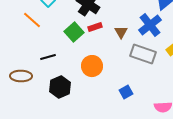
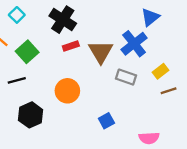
green square: (74, 32) -> (27, 52), moved
brown triangle: (121, 32) -> (101, 52), size x1.6
gray rectangle: (143, 54) -> (126, 77), size x0.7

